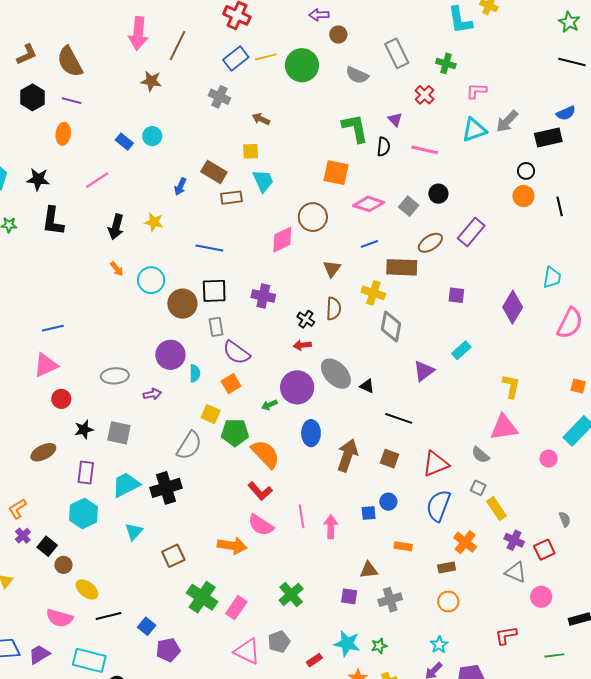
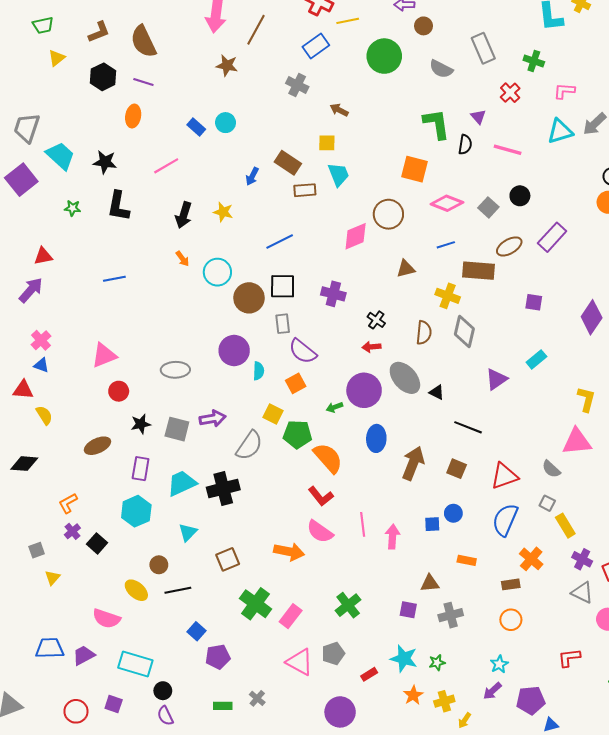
yellow line: (266, 57) -> (348, 21), moved
blue line: (209, 248) -> (280, 242), turned -40
brown triangle: (332, 269) -> (406, 269), turned 36
brown semicircle: (334, 309) -> (424, 333), moved
blue line: (53, 328) -> (114, 279), moved
purple arrow: (152, 394) -> (213, 419), moved, size x1.4
brown circle: (63, 565) -> (159, 565), moved
black line: (108, 616) -> (178, 590), moved

